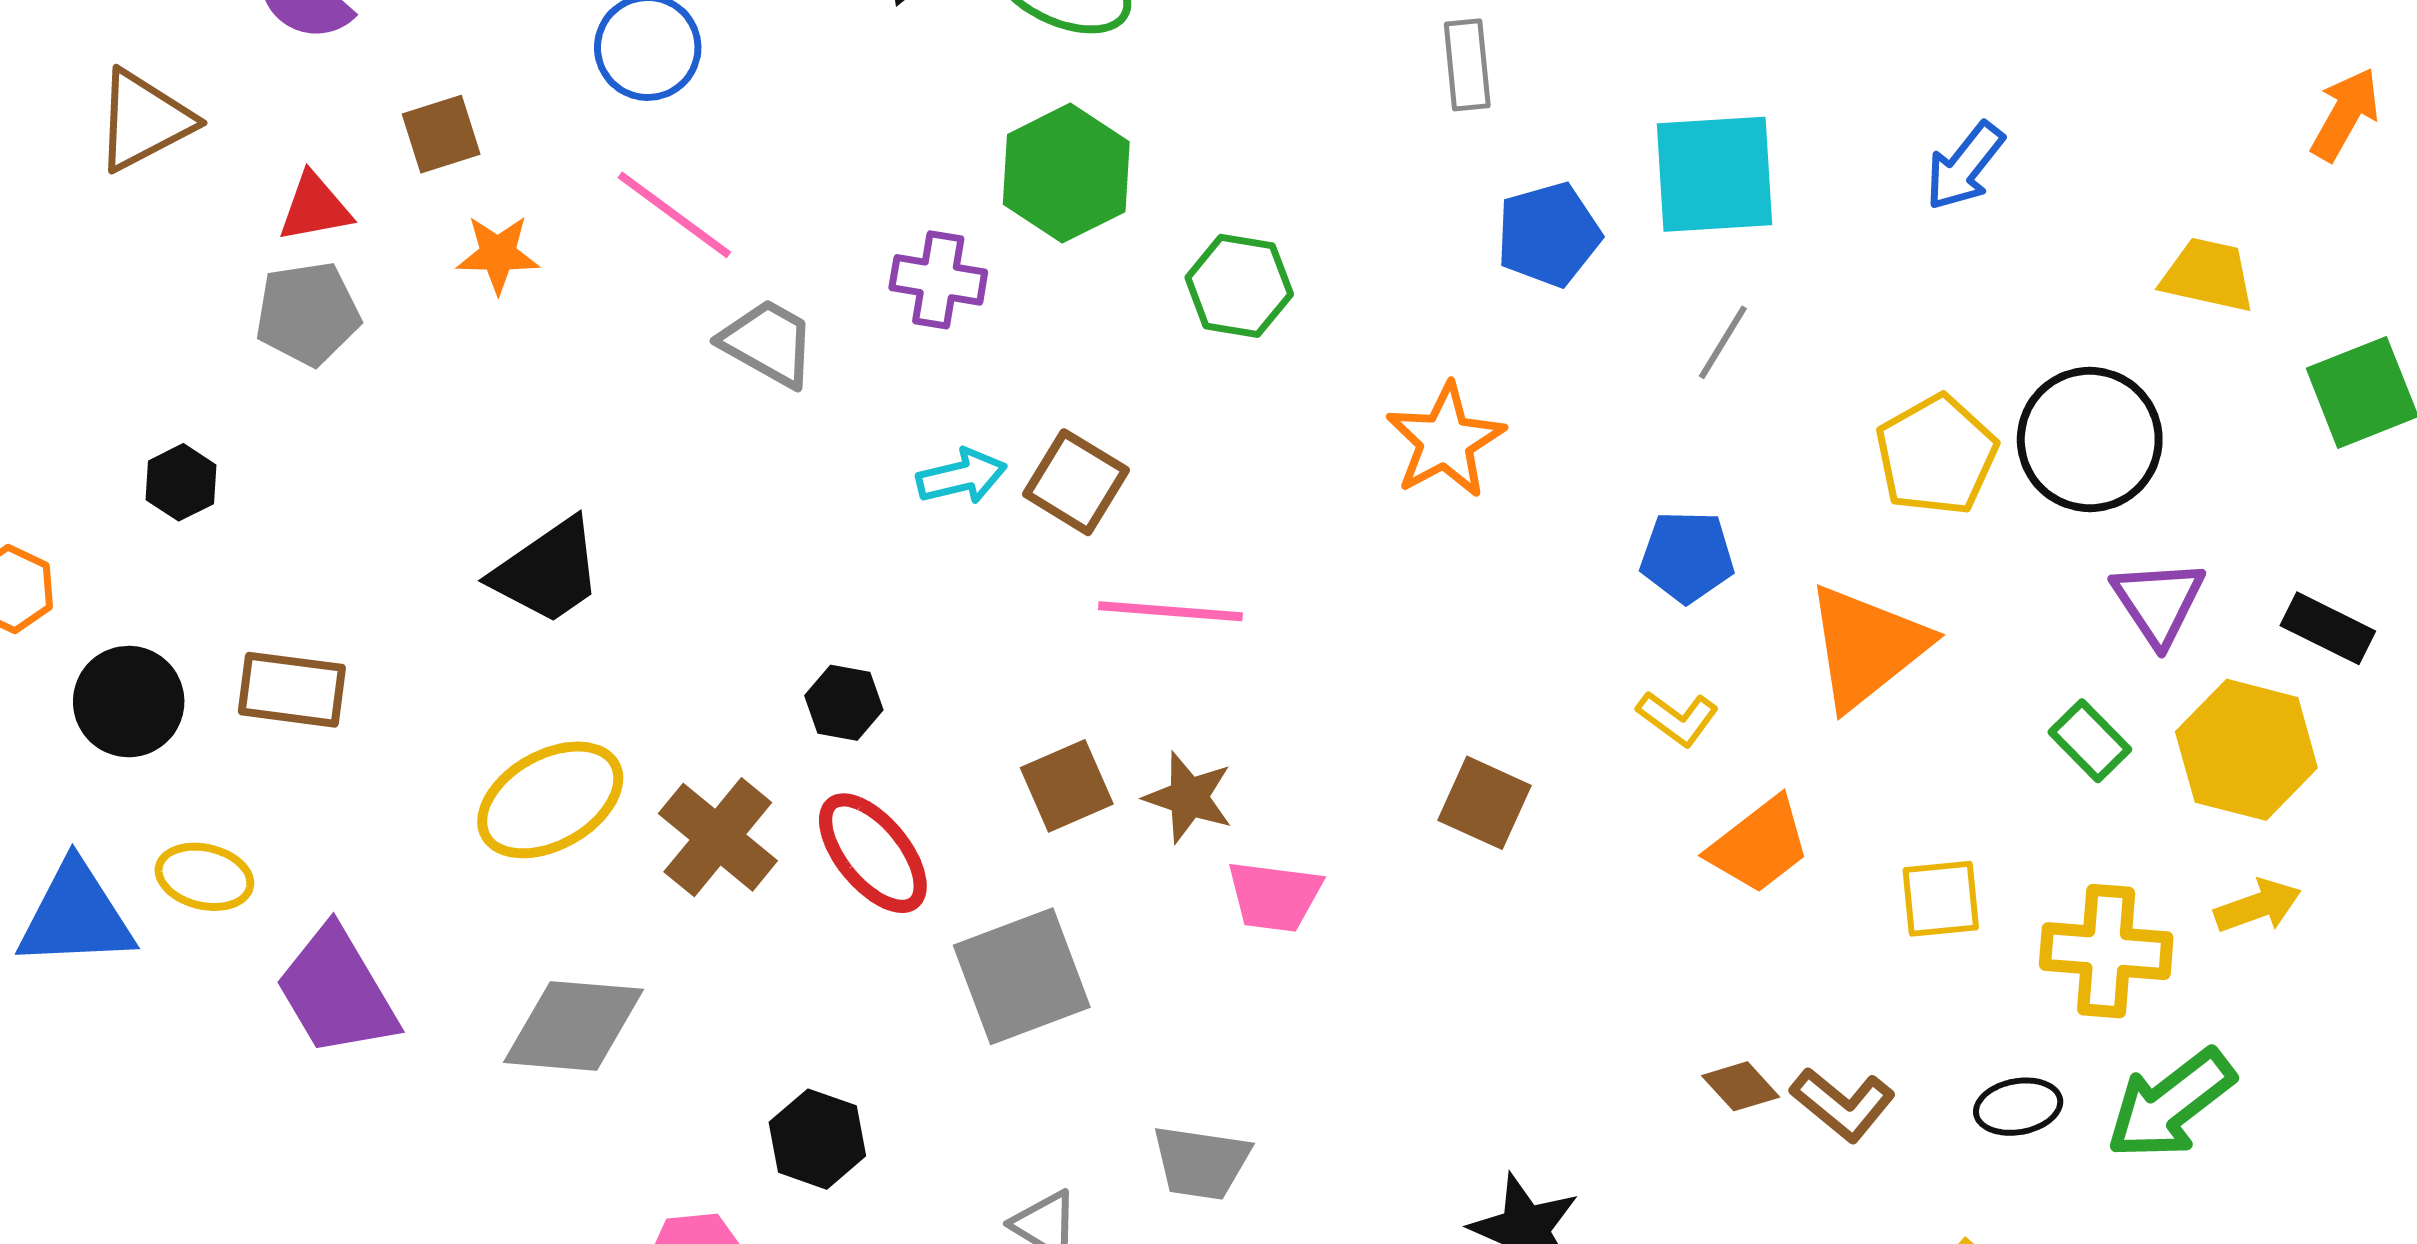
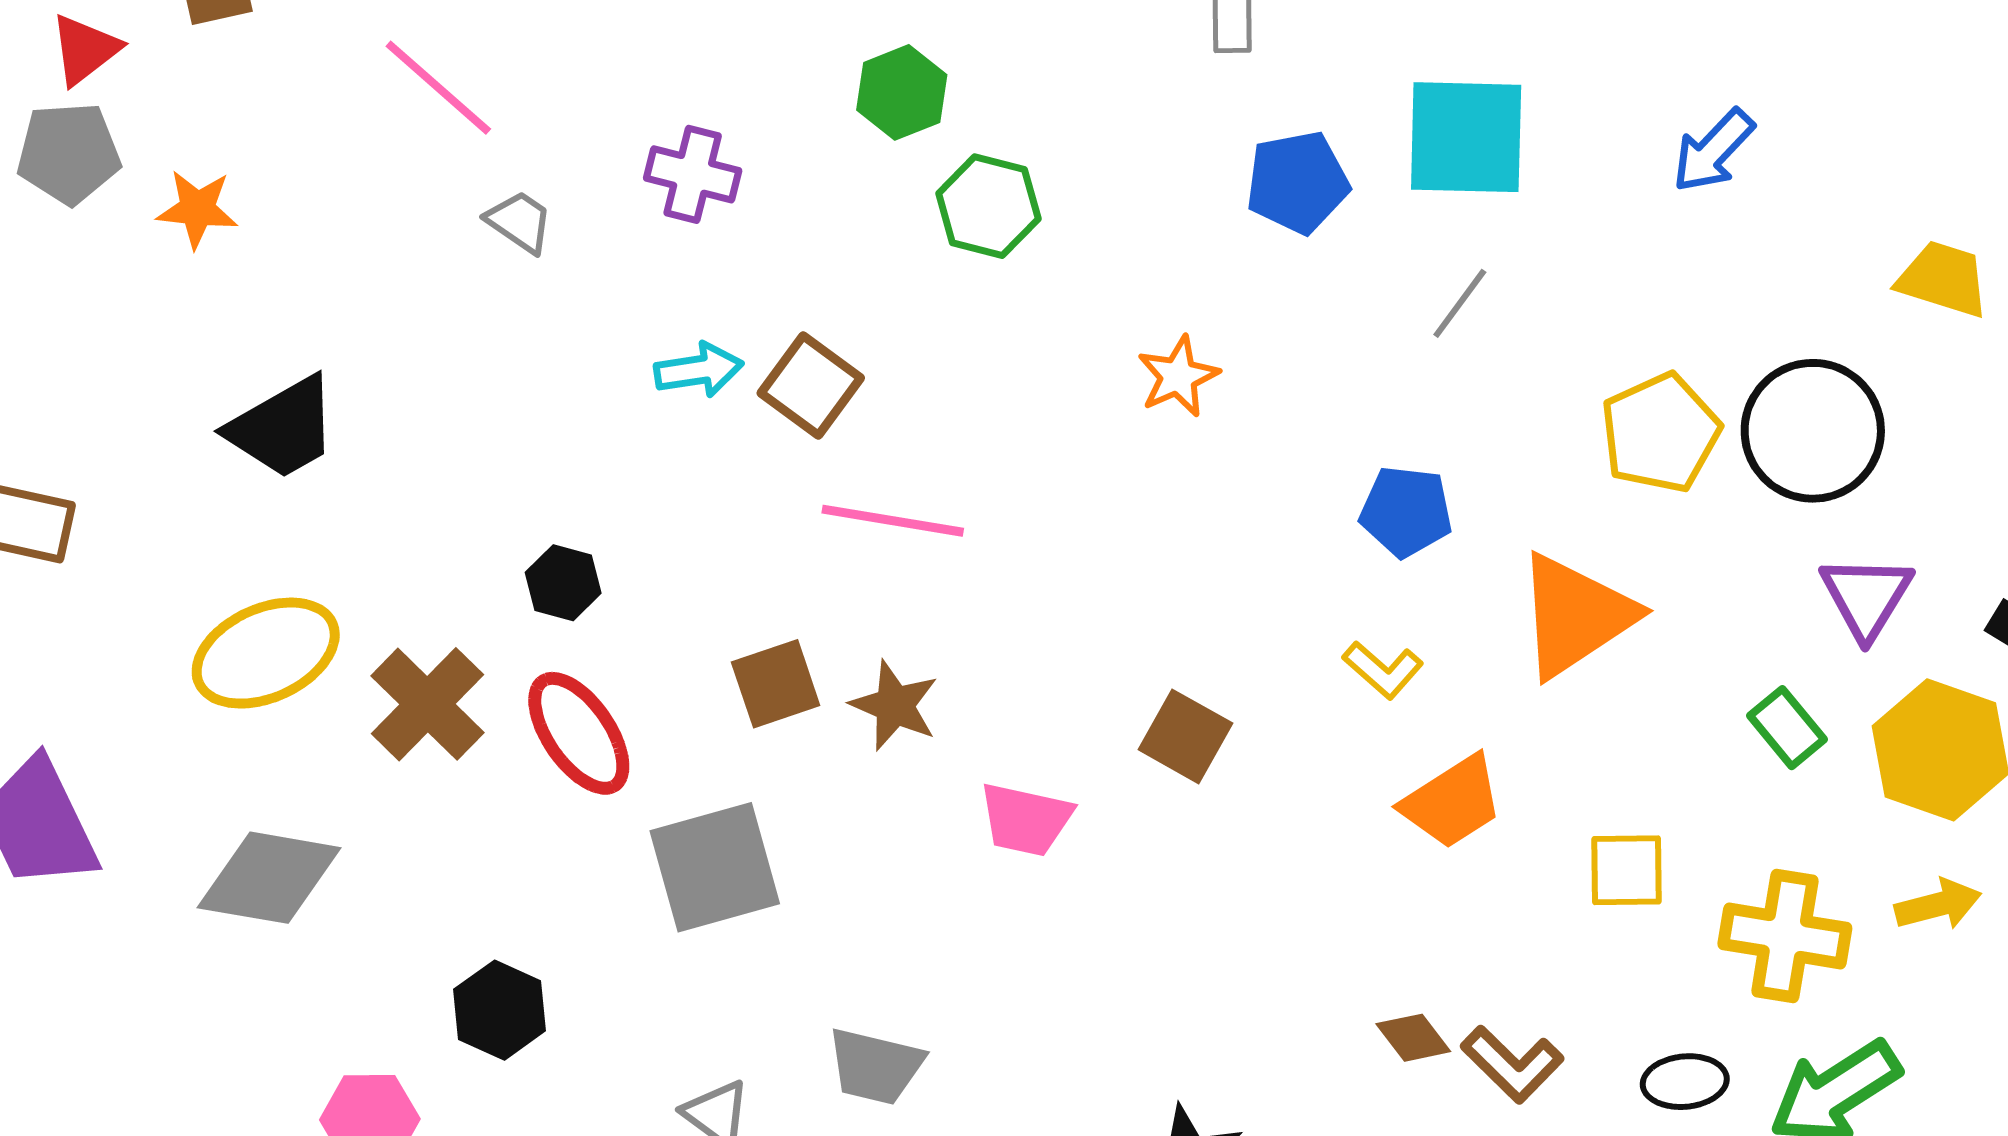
green hexagon: (1066, 173) -> (902, 92), moved, size x0.7
red triangle: (315, 208) -> (85, 49), turned -32
orange star: (498, 254) -> (197, 209), moved
gray trapezoid: (768, 343) -> (520, 222), size x0.7
orange star: (1445, 441) -> (1178, 376), size x0.7
pink trapezoid: (1274, 896) -> (1026, 819), moved

